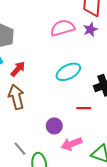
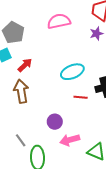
pink semicircle: (62, 28) -> (59, 21), moved
red line: (84, 108) -> (81, 97), moved

